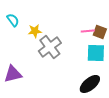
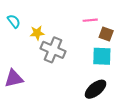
pink line: (88, 31) -> (90, 20), moved
gray cross: (50, 47) -> (53, 50), turned -30

